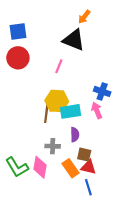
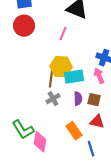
gray cross: (53, 146) -> (53, 99), moved, turned -32
brown square: (84, 155) -> (94, 100), moved
pink diamond: (40, 167) -> (40, 142), moved
red triangle: (88, 167) -> (97, 122), moved

